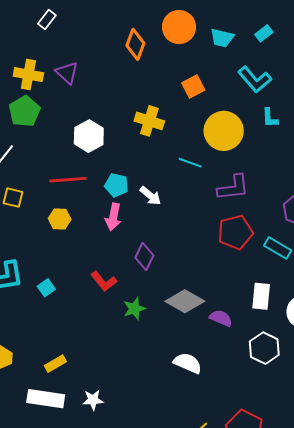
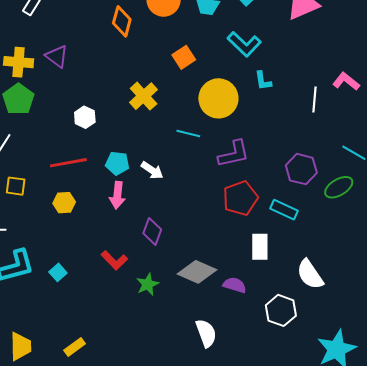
yellow cross: (149, 121) -> (144, 96), turned 36
white hexagon: (89, 136) -> (85, 117), size x0.7
white rectangle: (261, 296) -> (260, 247), moved
white semicircle: (188, 363) -> (206, 333), turned 52

